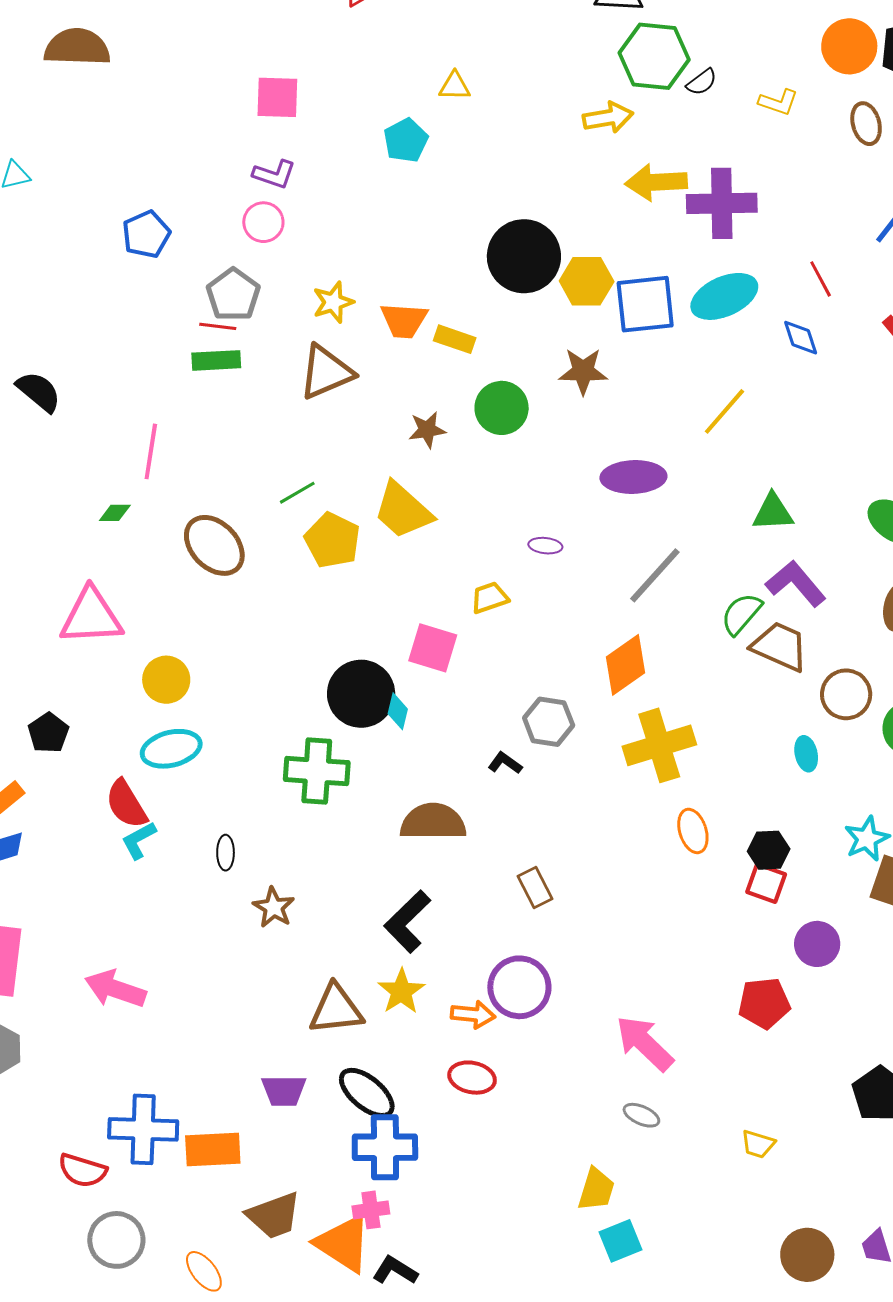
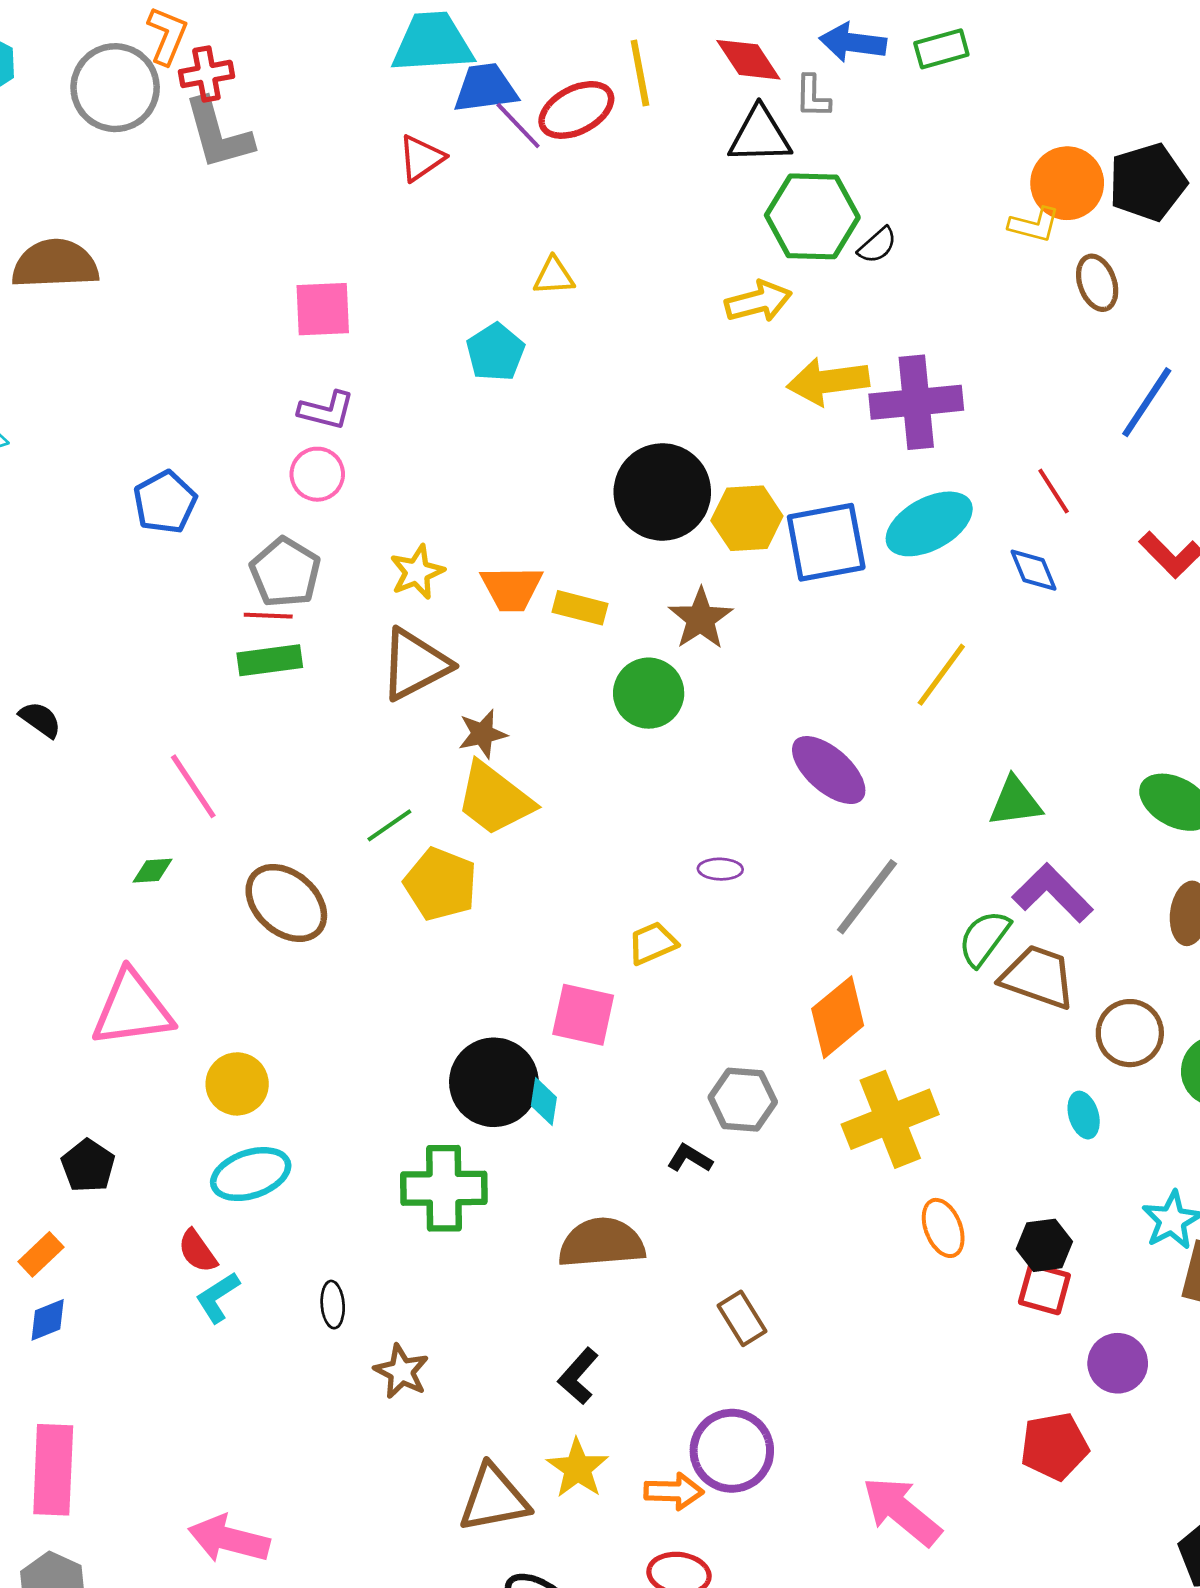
yellow L-shape: (778, 102) -> (1034, 225), moved
brown star: (583, 371) -> (701, 619), moved, turned -30
black semicircle: (39, 392) -> (40, 720), size x0.7
brown star: (427, 430) -> (483, 734), moved
pink line: (151, 451) -> (193, 786), turned -38
purple ellipse: (633, 477) -> (829, 770), turned 48
yellow trapezoid: (403, 510) -> (495, 799), moved
red semicircle: (126, 804) -> (198, 1251), size x0.7
black L-shape: (407, 922) -> (578, 1376), size x0.7
pink arrow: (115, 989) -> (229, 1539), moved

